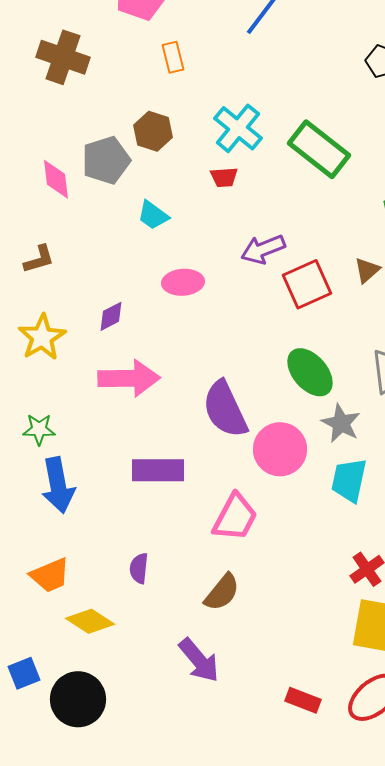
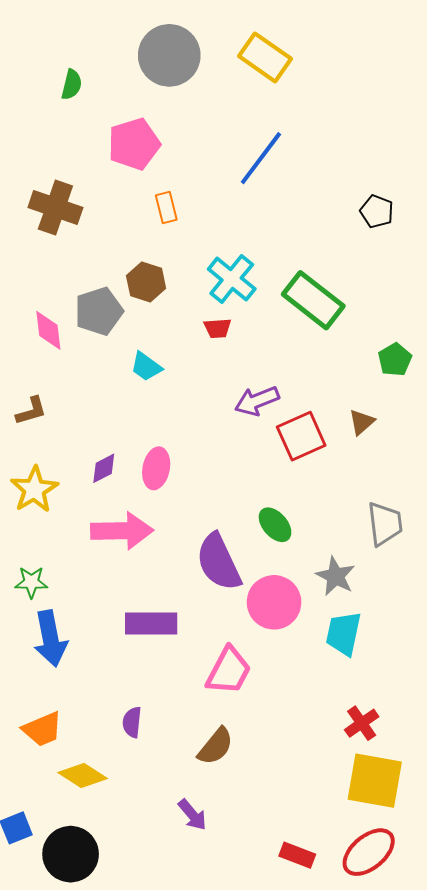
pink ellipse: (183, 282) -> (156, 468), moved, turned -75
green ellipse: (310, 372) -> (275, 525), moved, size x0.7
purple arrow: (199, 660) -> (192, 815), size x0.7

